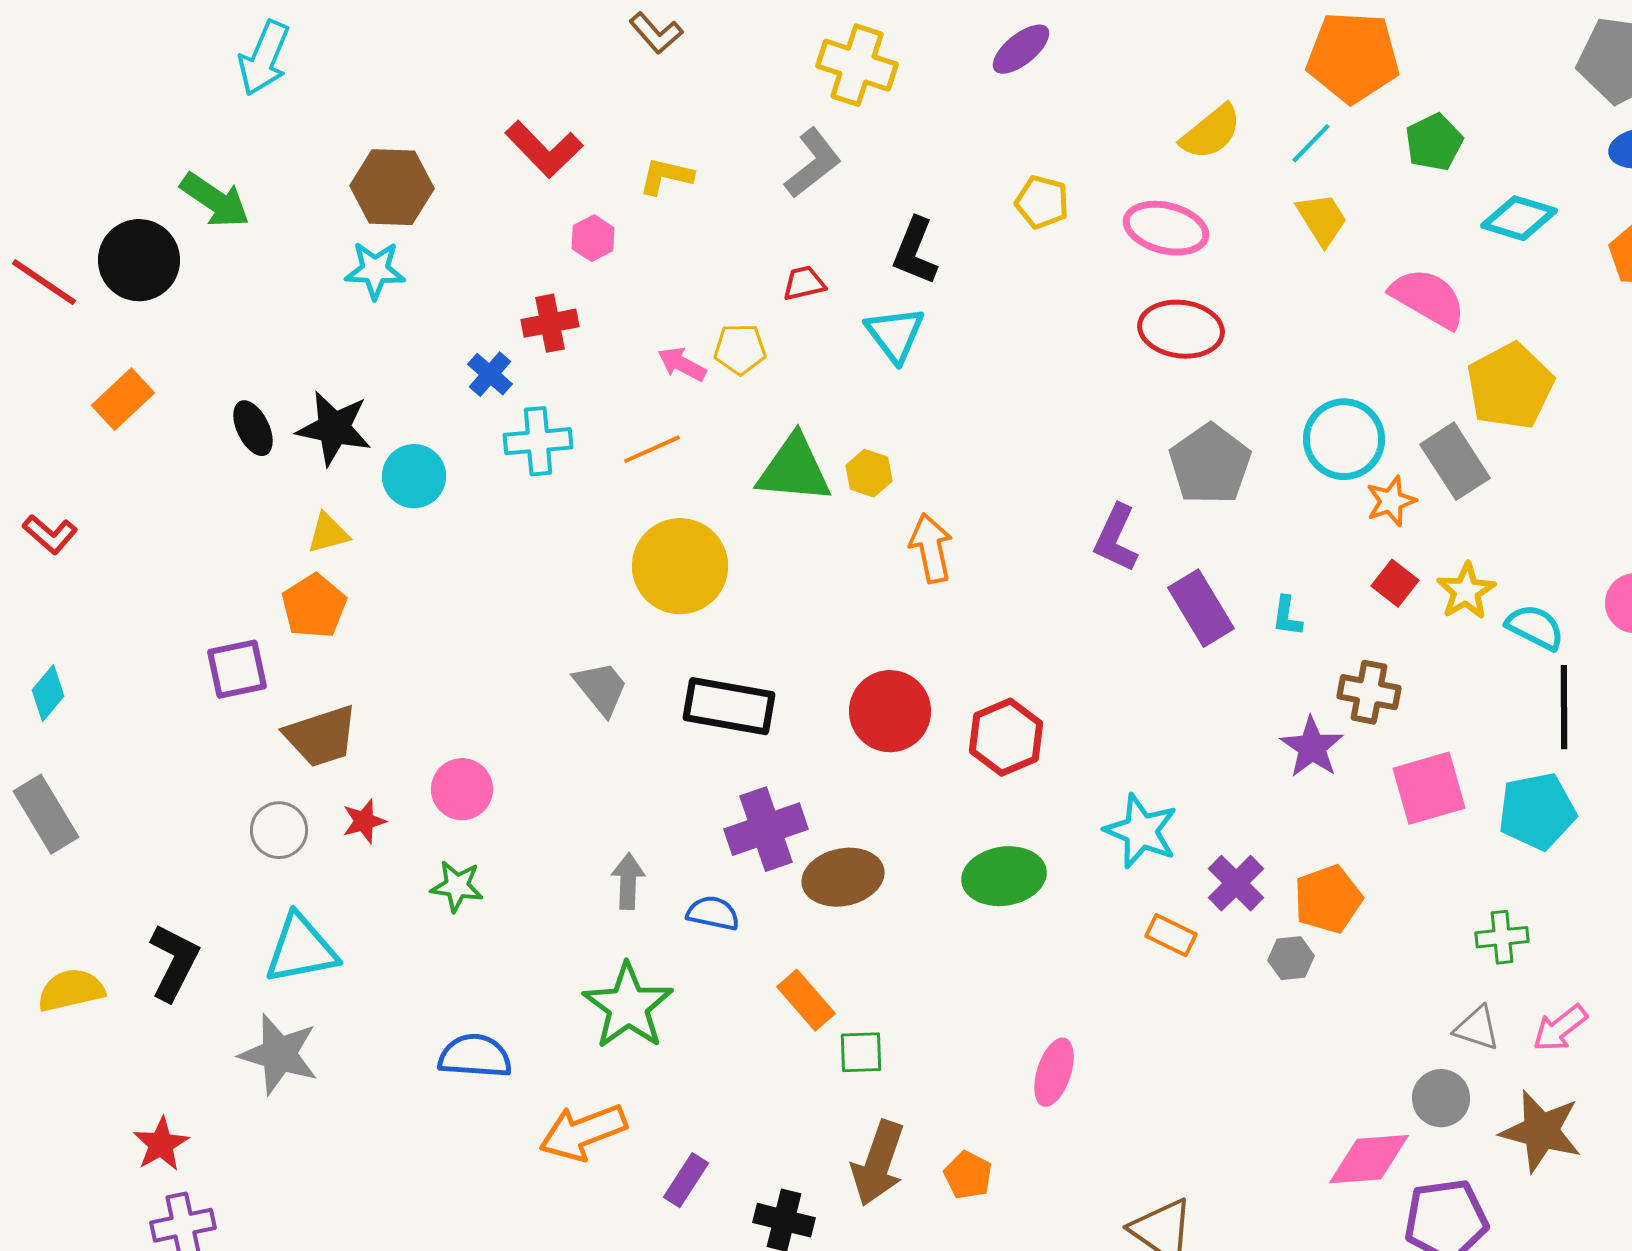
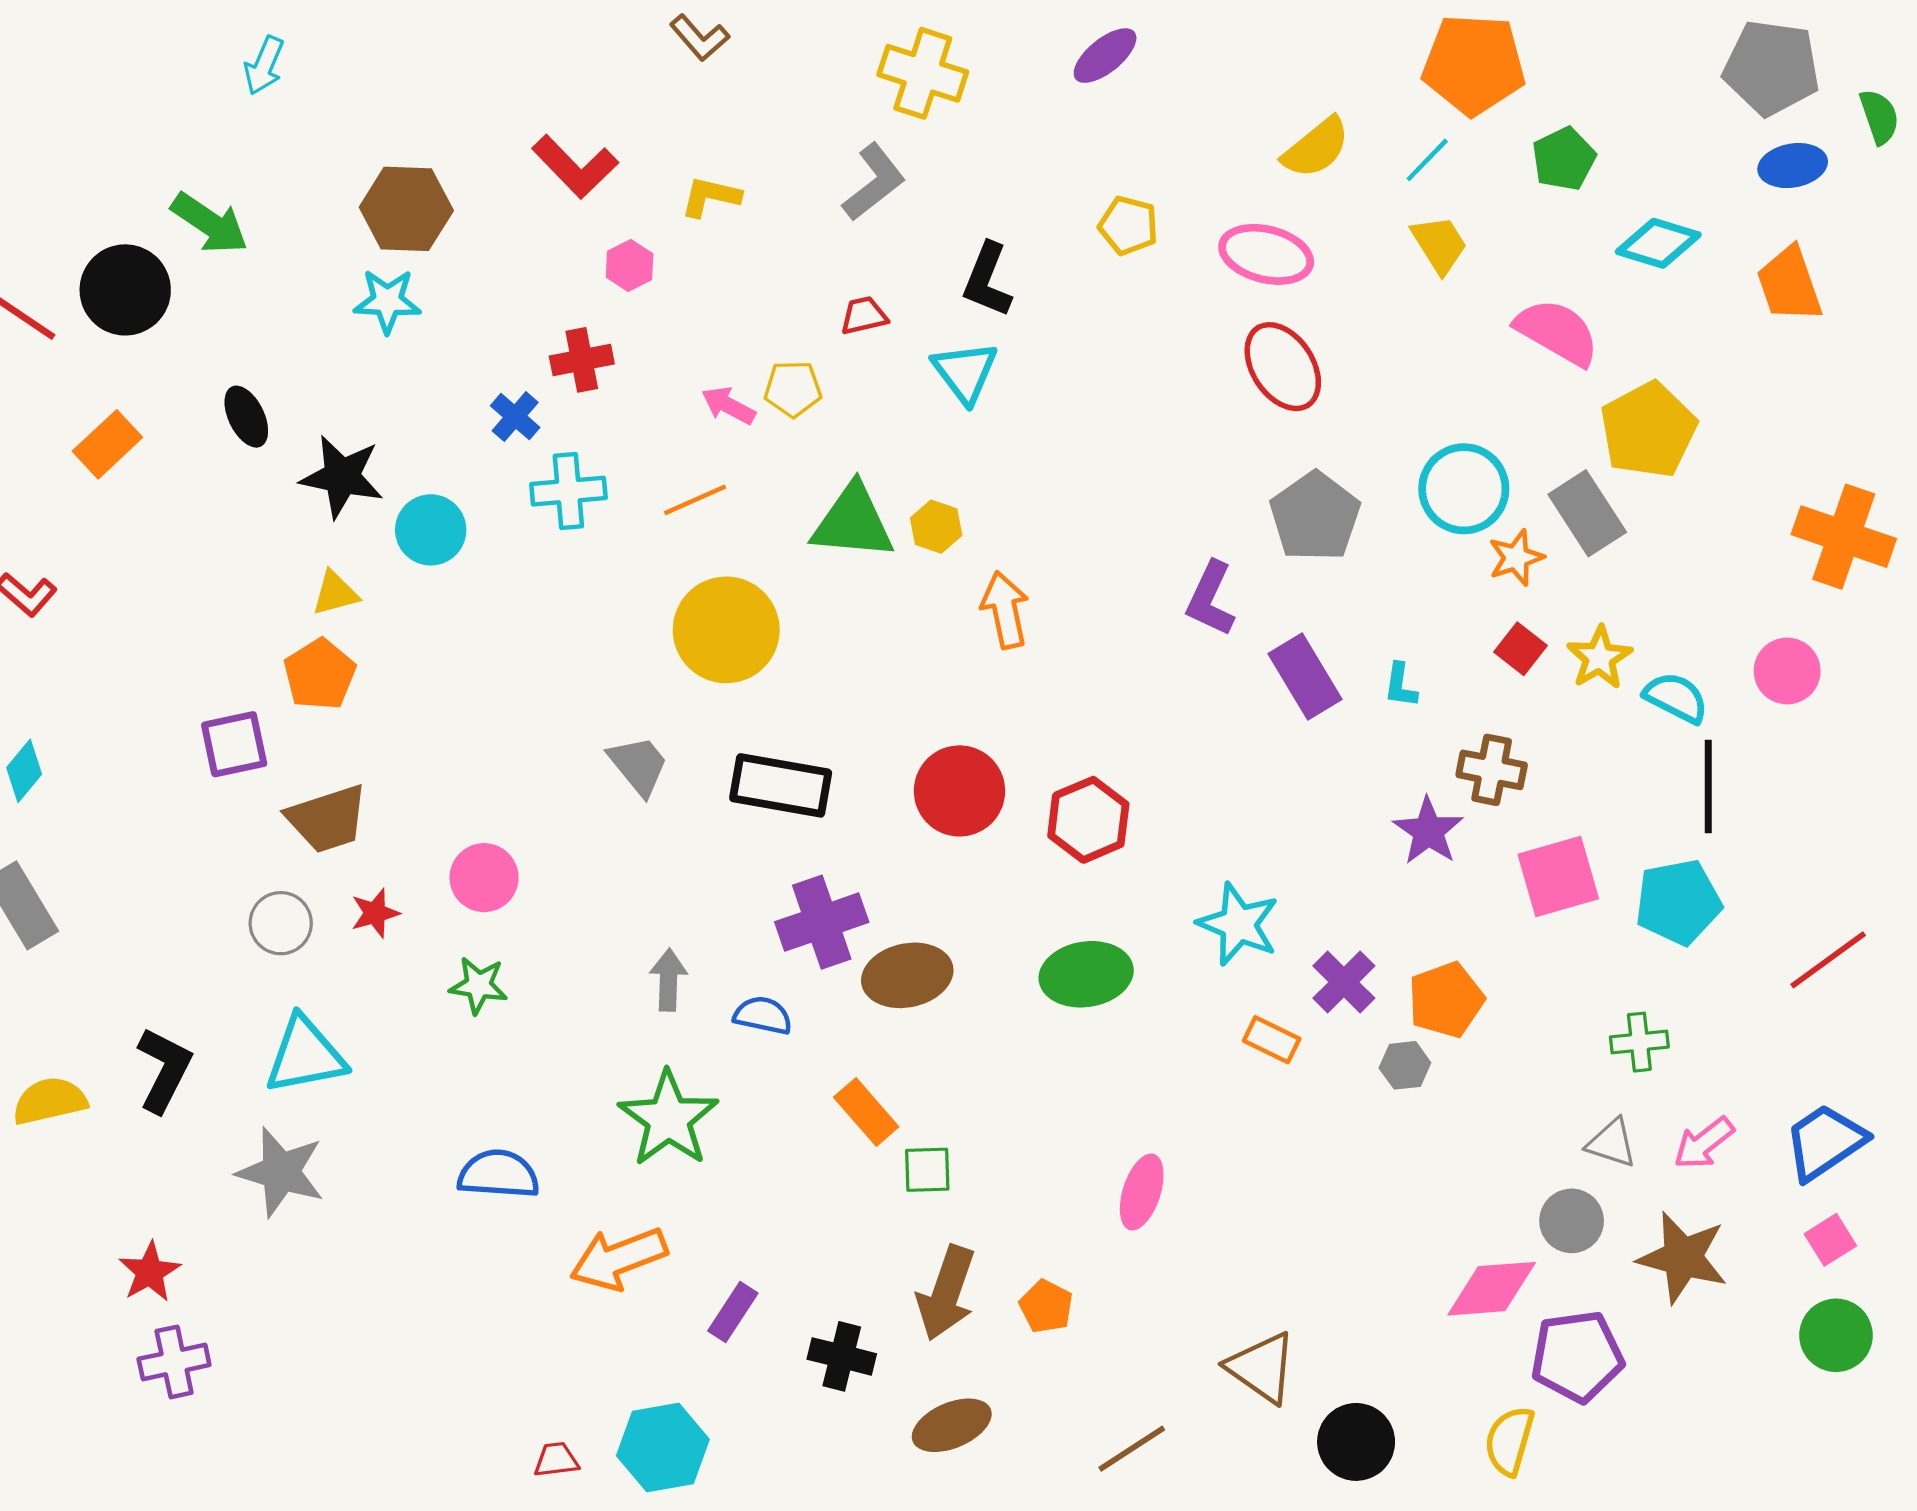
cyan arrow: (264, 58) -> (264, 66), size x0.7
red ellipse: (1181, 329) -> (1283, 367), turned 50
black ellipse: (253, 428) -> (246, 417), moved

